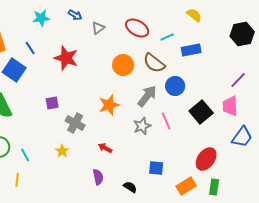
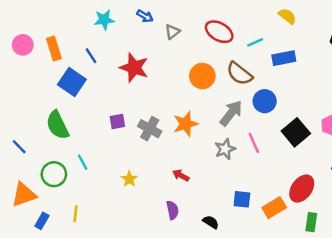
gray cross: (75, 123) -> (150, 129), moved
cyan line: (25, 155) -> (83, 162), moved
orange rectangle: (186, 186) -> (274, 208), moved

